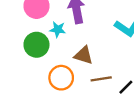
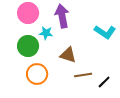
orange circle: (61, 78) -> (37, 74), moved

